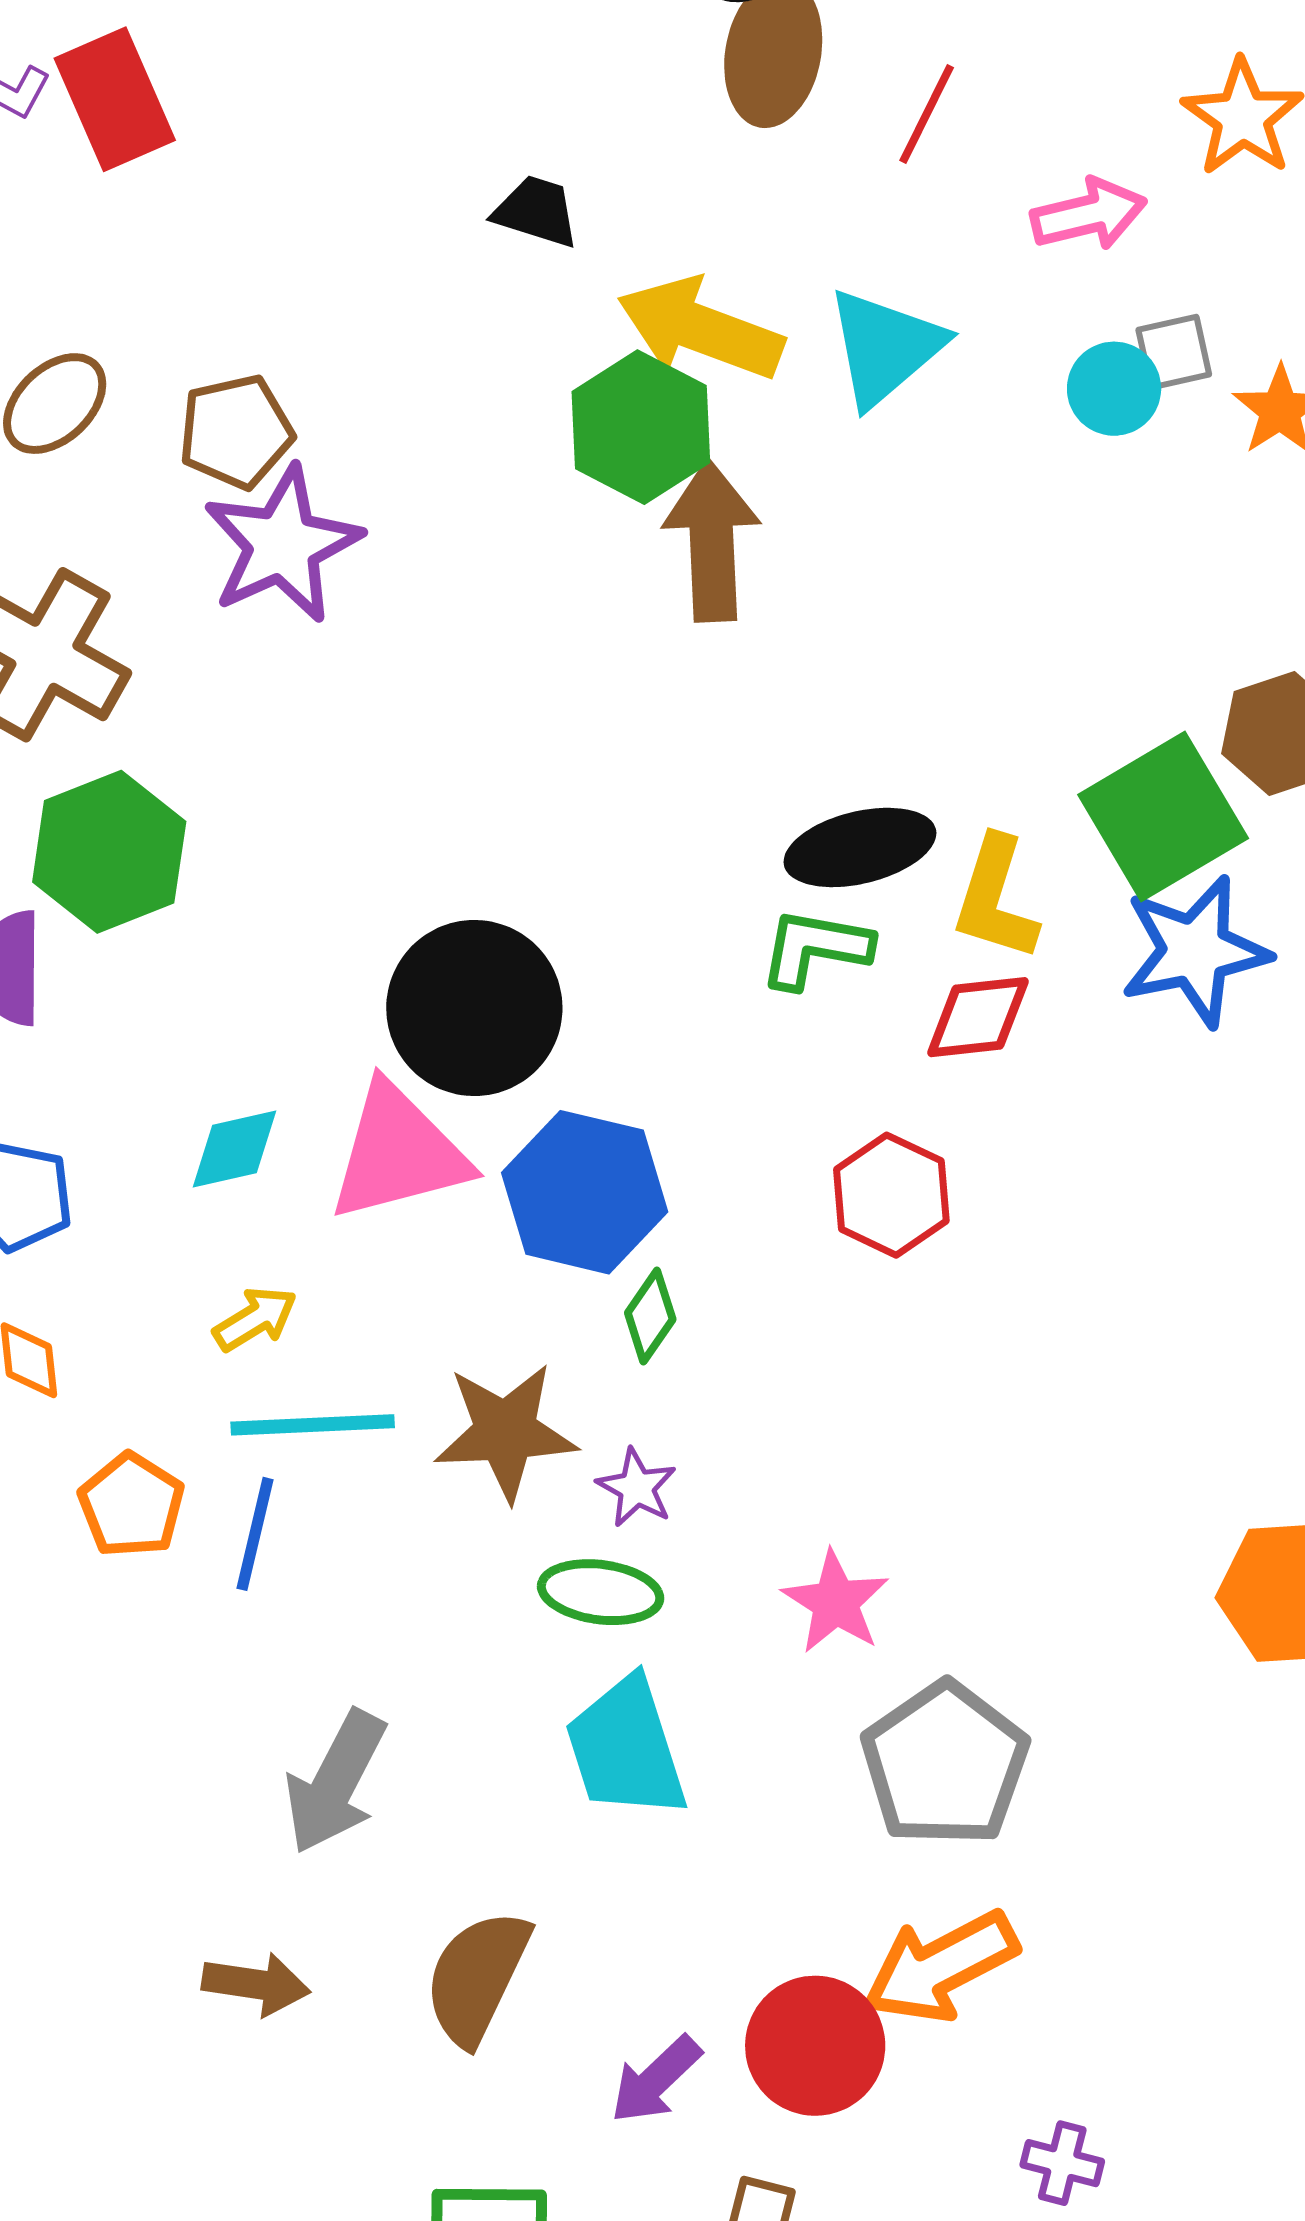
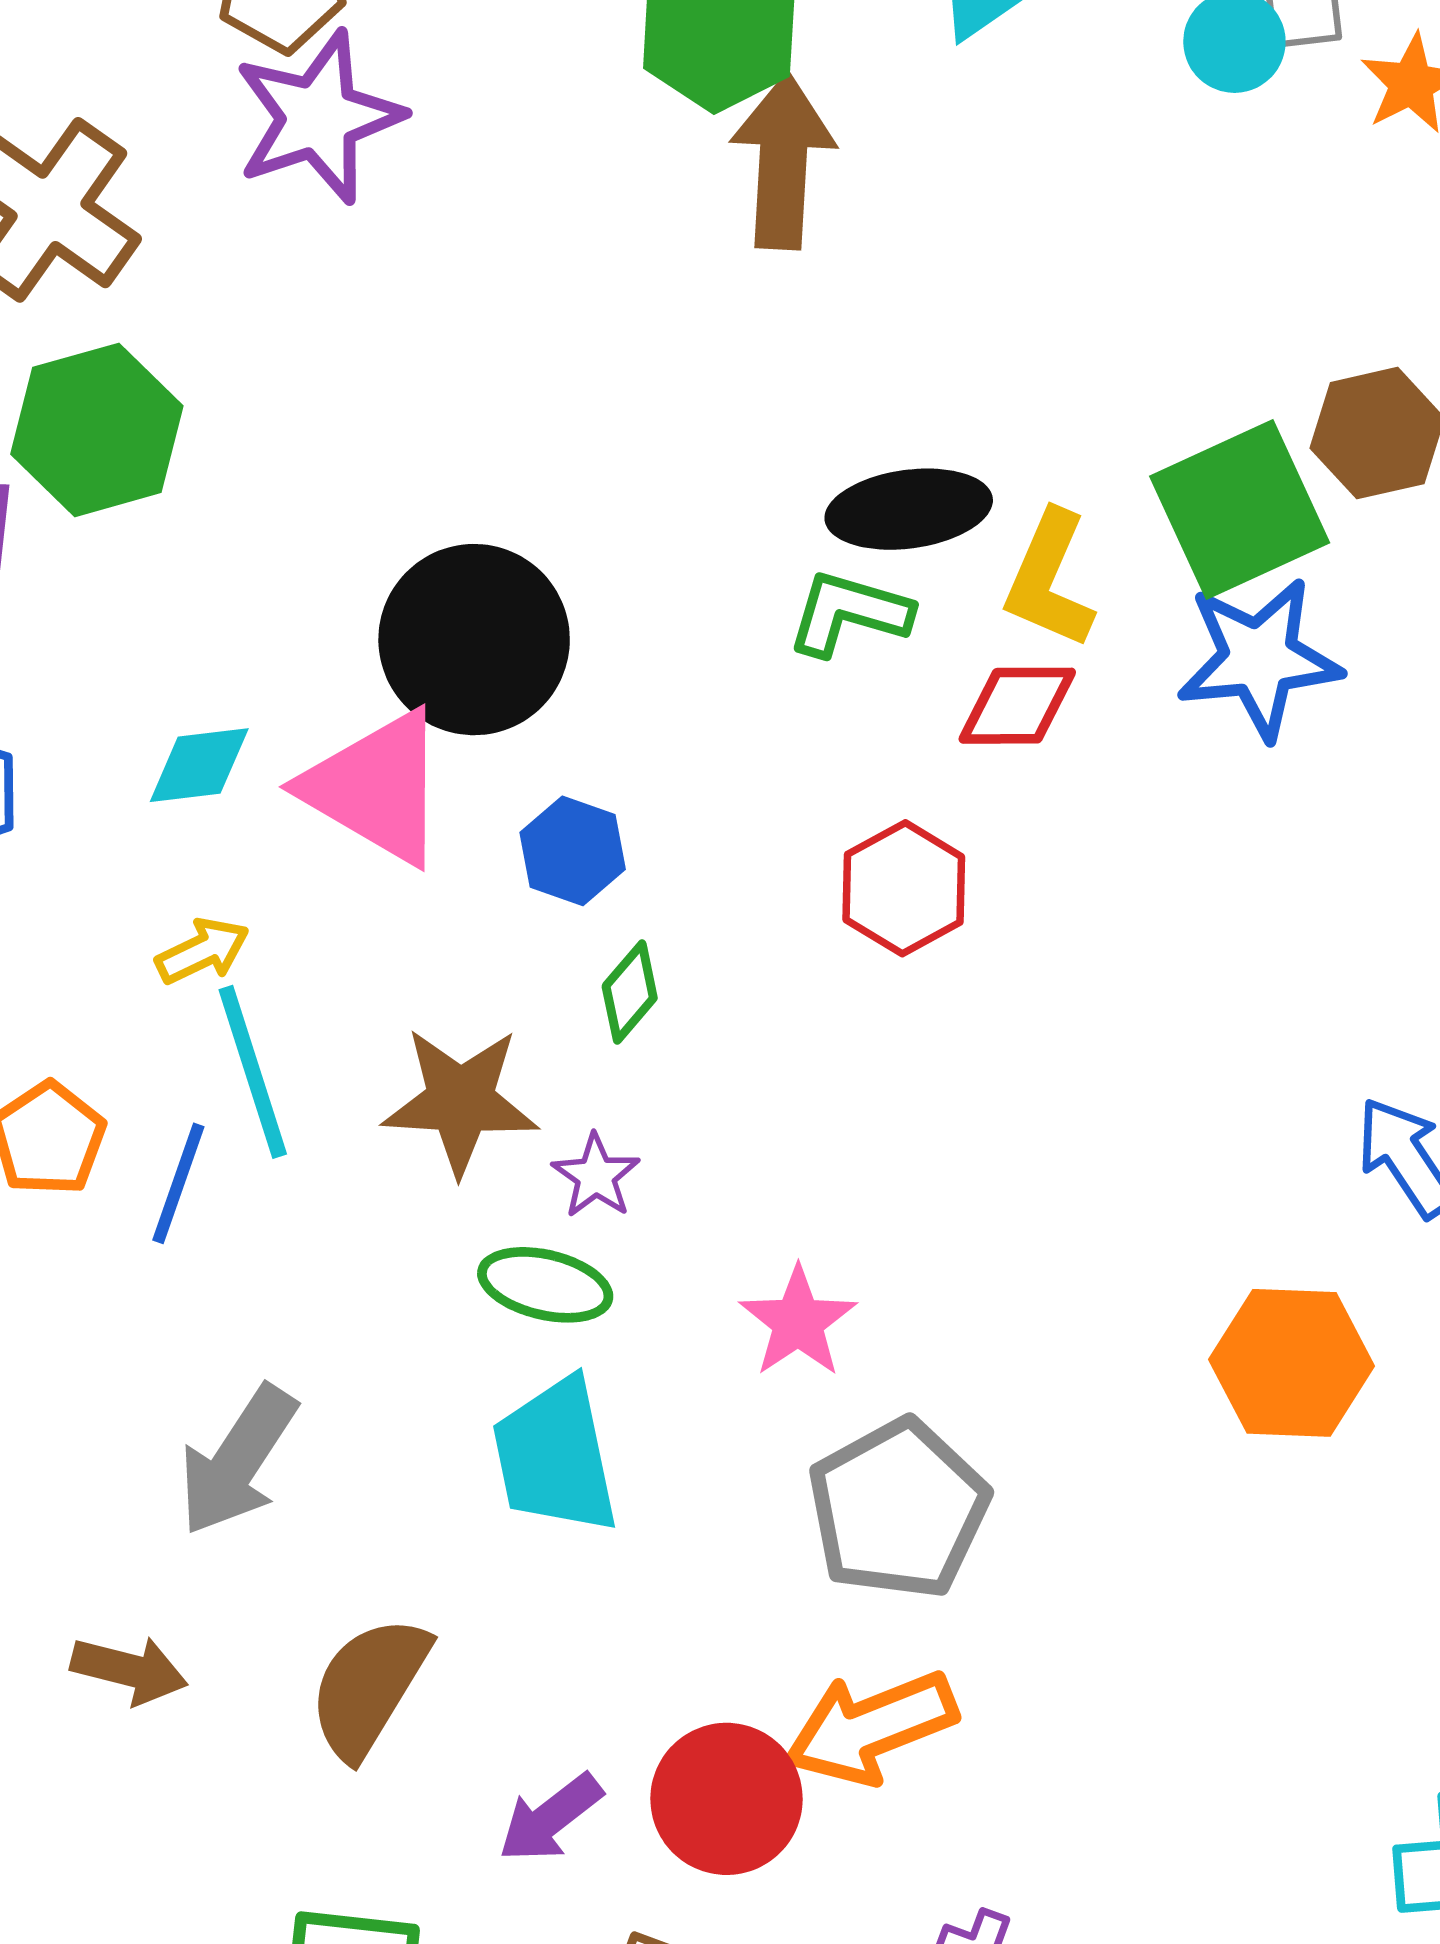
pink triangle: (398, 1153) -> (376, 787), turned 39
blue hexagon: (585, 1192) -> (573, 851), size x0.6
cyan line: (313, 1425) -> (253, 1072), turned 69

